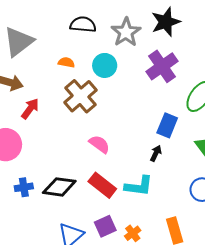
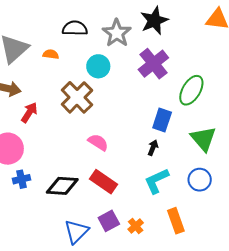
orange semicircle: (66, 62) -> (51, 54), moved
cyan L-shape: (139, 186) -> (157, 181), moved, turned 152
blue cross: (24, 187) -> (21, 179), moved

